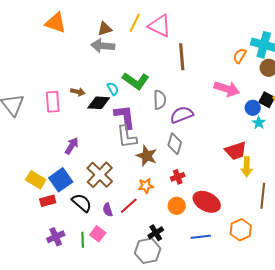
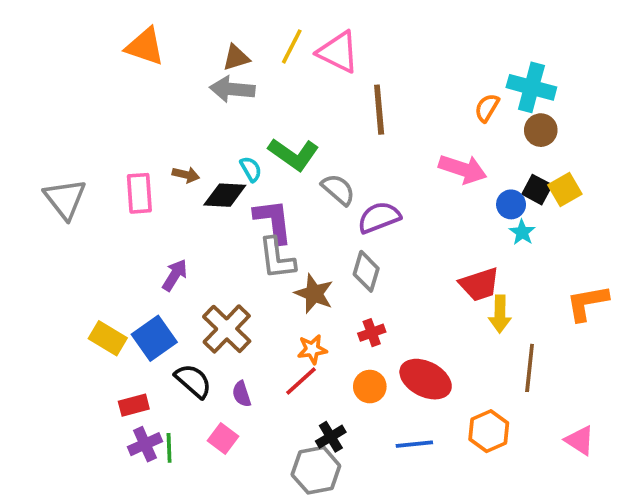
gray semicircle: (160, 100) -> (338, 190), turned -48
red rectangle: (48, 201) -> (134, 405), moved
red line: (129, 206) -> (301, 381), moved
green line: (83, 240) -> (169, 448), moved

